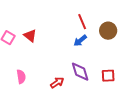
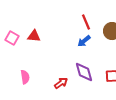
red triangle: (30, 36) -> (34, 36), turned -32

